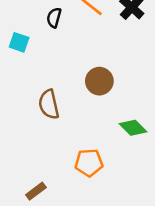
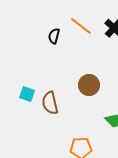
cyan square: (19, 42) -> (27, 94), moved

